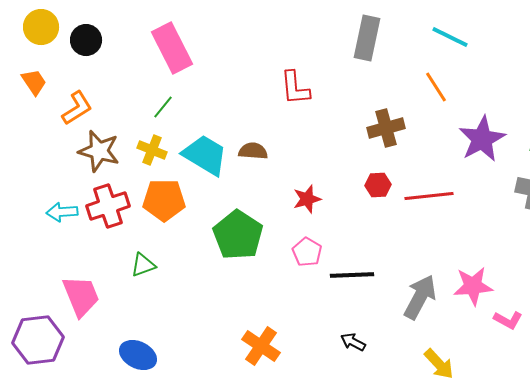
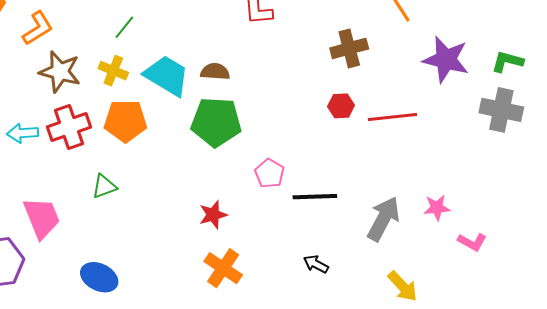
purple star: (482, 139) -> (446, 60), turned -30
red star: (307, 199) -> (213, 215), moved
green pentagon: (238, 235) -> (216, 122), moved, turned -30
pink star: (473, 286) -> (437, 208), size x0.7

